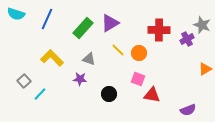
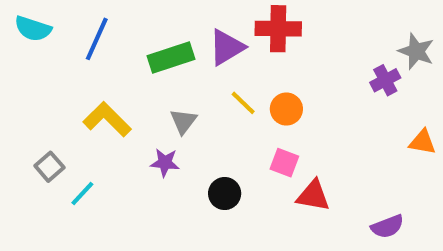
green rectangle: (83, 28) -> (171, 57), turned 30
red cross: (159, 30) -> (278, 29), moved
gray triangle: (89, 59) -> (183, 121), turned 48
orange triangle: (205, 69) -> (422, 142), turned 40

